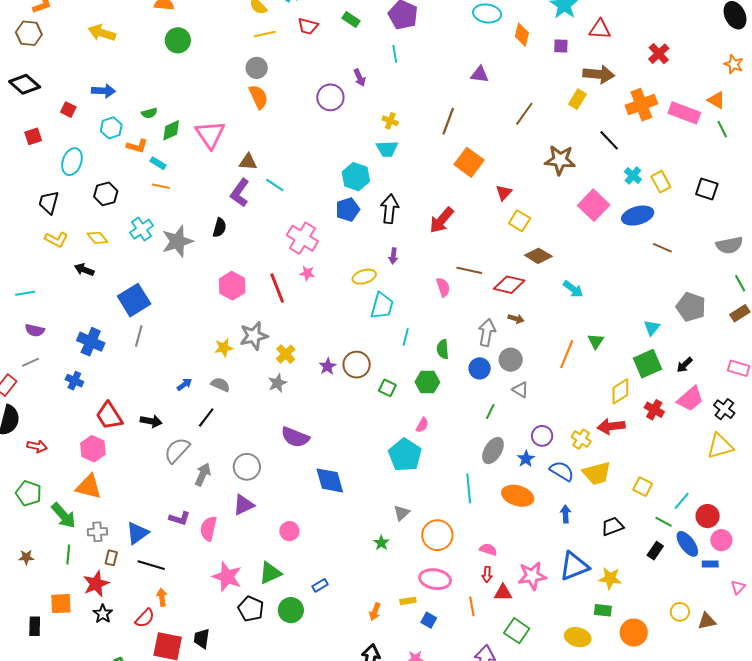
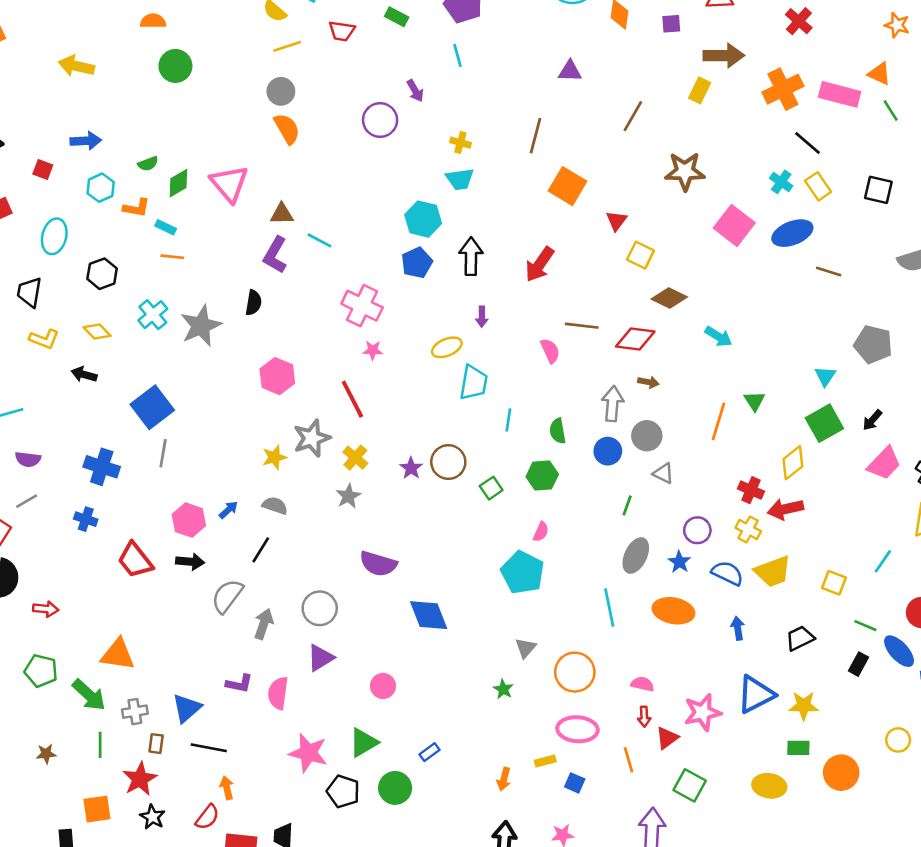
black line: (609, 140) -> (808, 143), moved
red line: (277, 288) -> (352, 399), moved
green square: (387, 388) -> (491, 488), turned 36
red cross: (654, 410) -> (751, 490), moved
pink hexagon: (93, 449) -> (189, 520), moved
cyan line: (682, 501) -> (883, 561), moved
red triangle: (503, 593) -> (667, 738), turned -30

